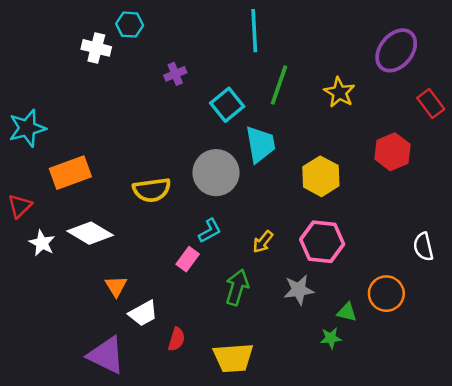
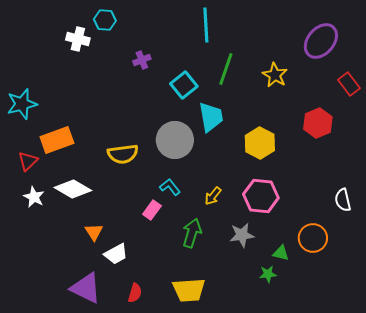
red triangle: (20, 206) -> (28, 161), moved
cyan L-shape: (210, 231) -> (170, 187), turned -100
red semicircle: (176, 339) -> (135, 293), moved

